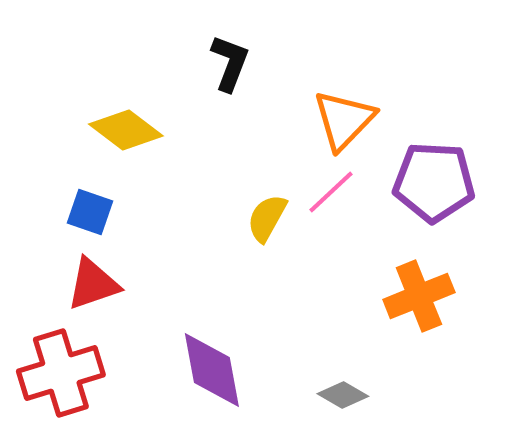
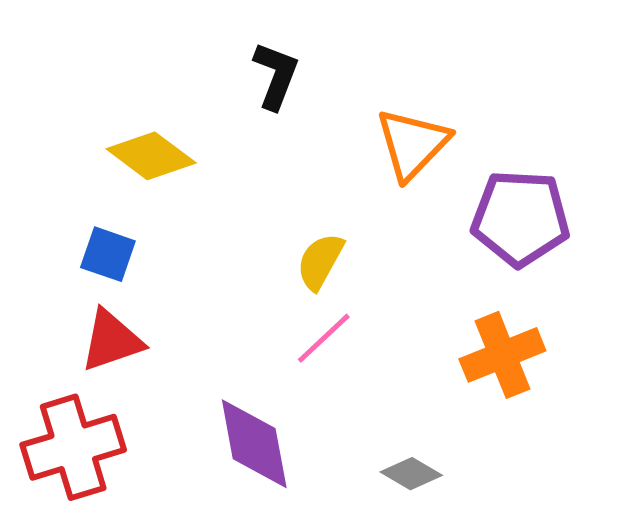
pink line: (331, 192) -> (324, 338), moved

